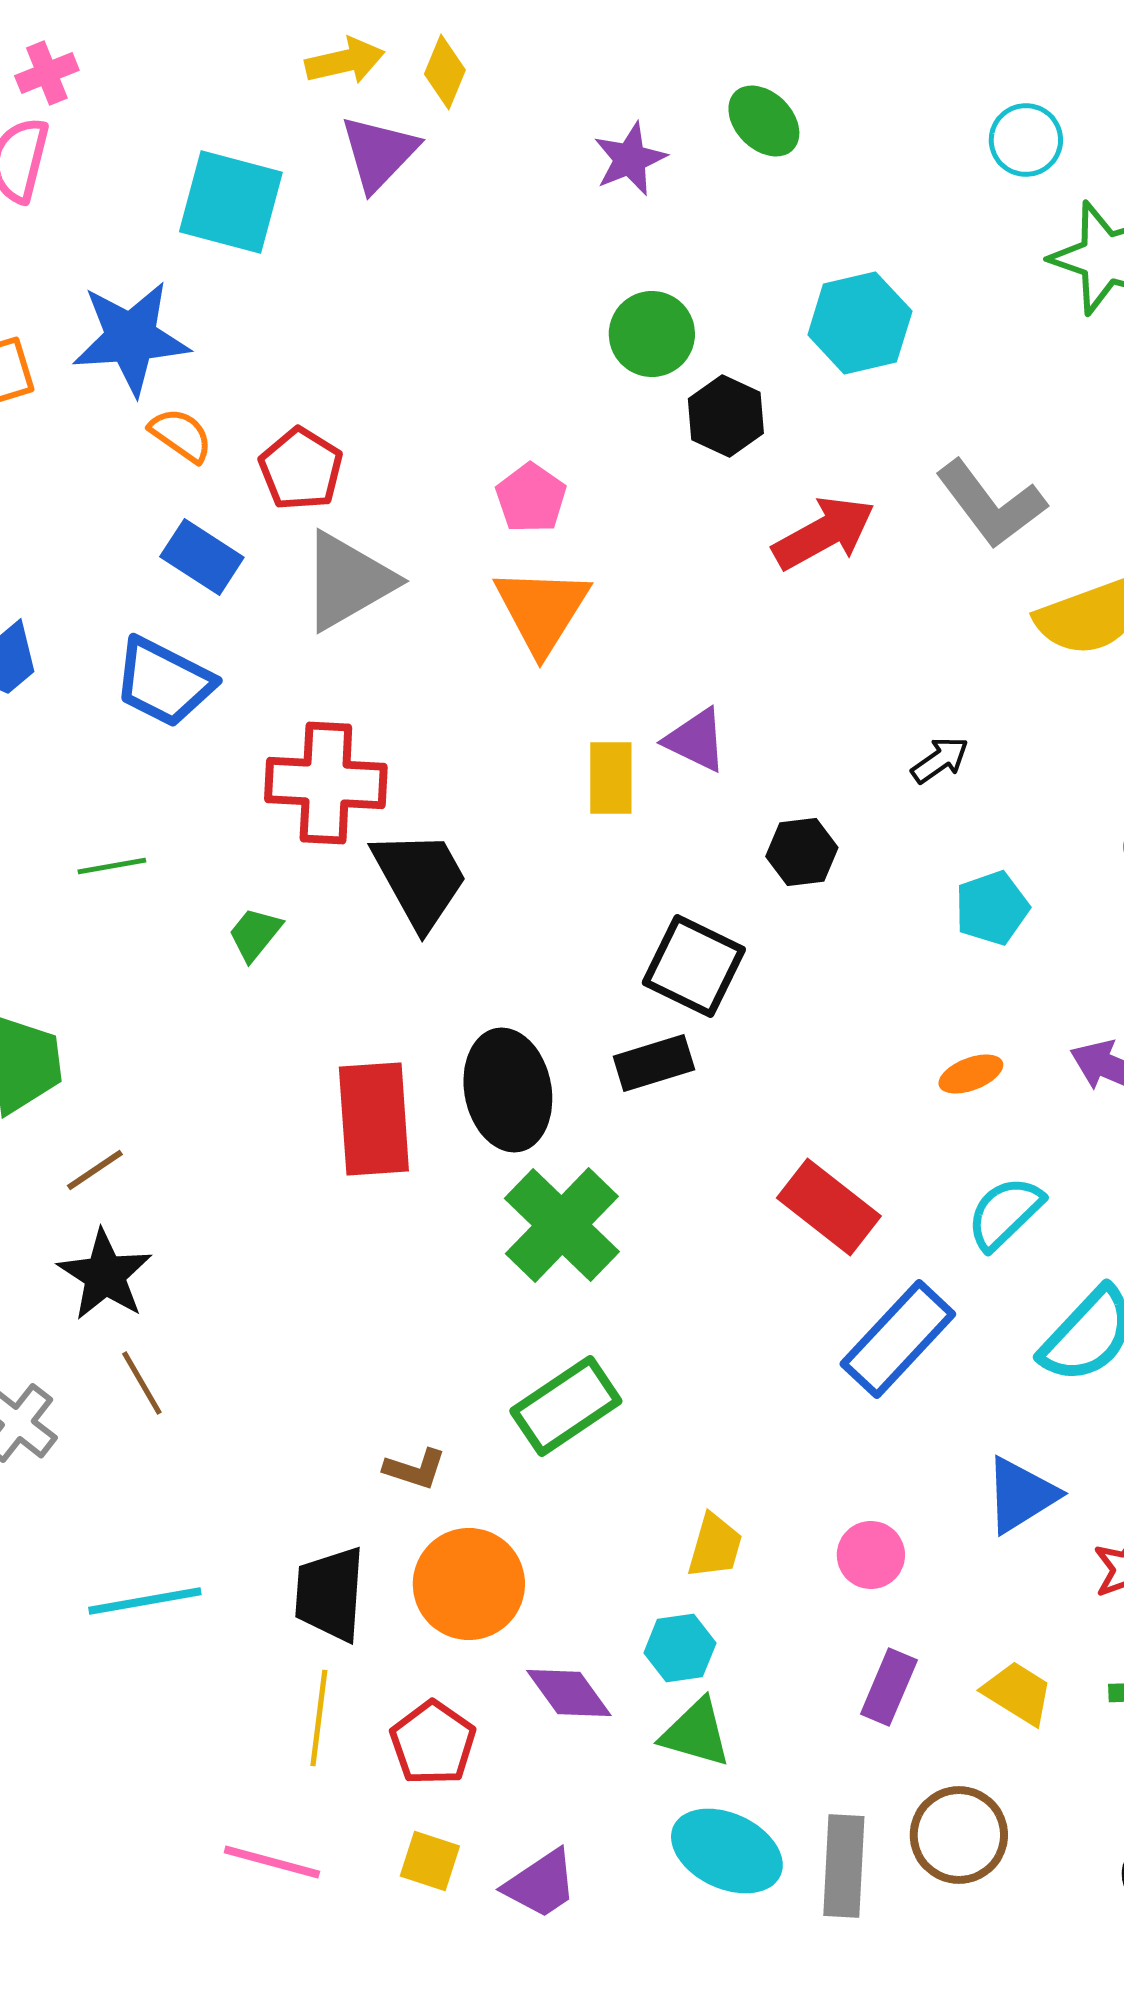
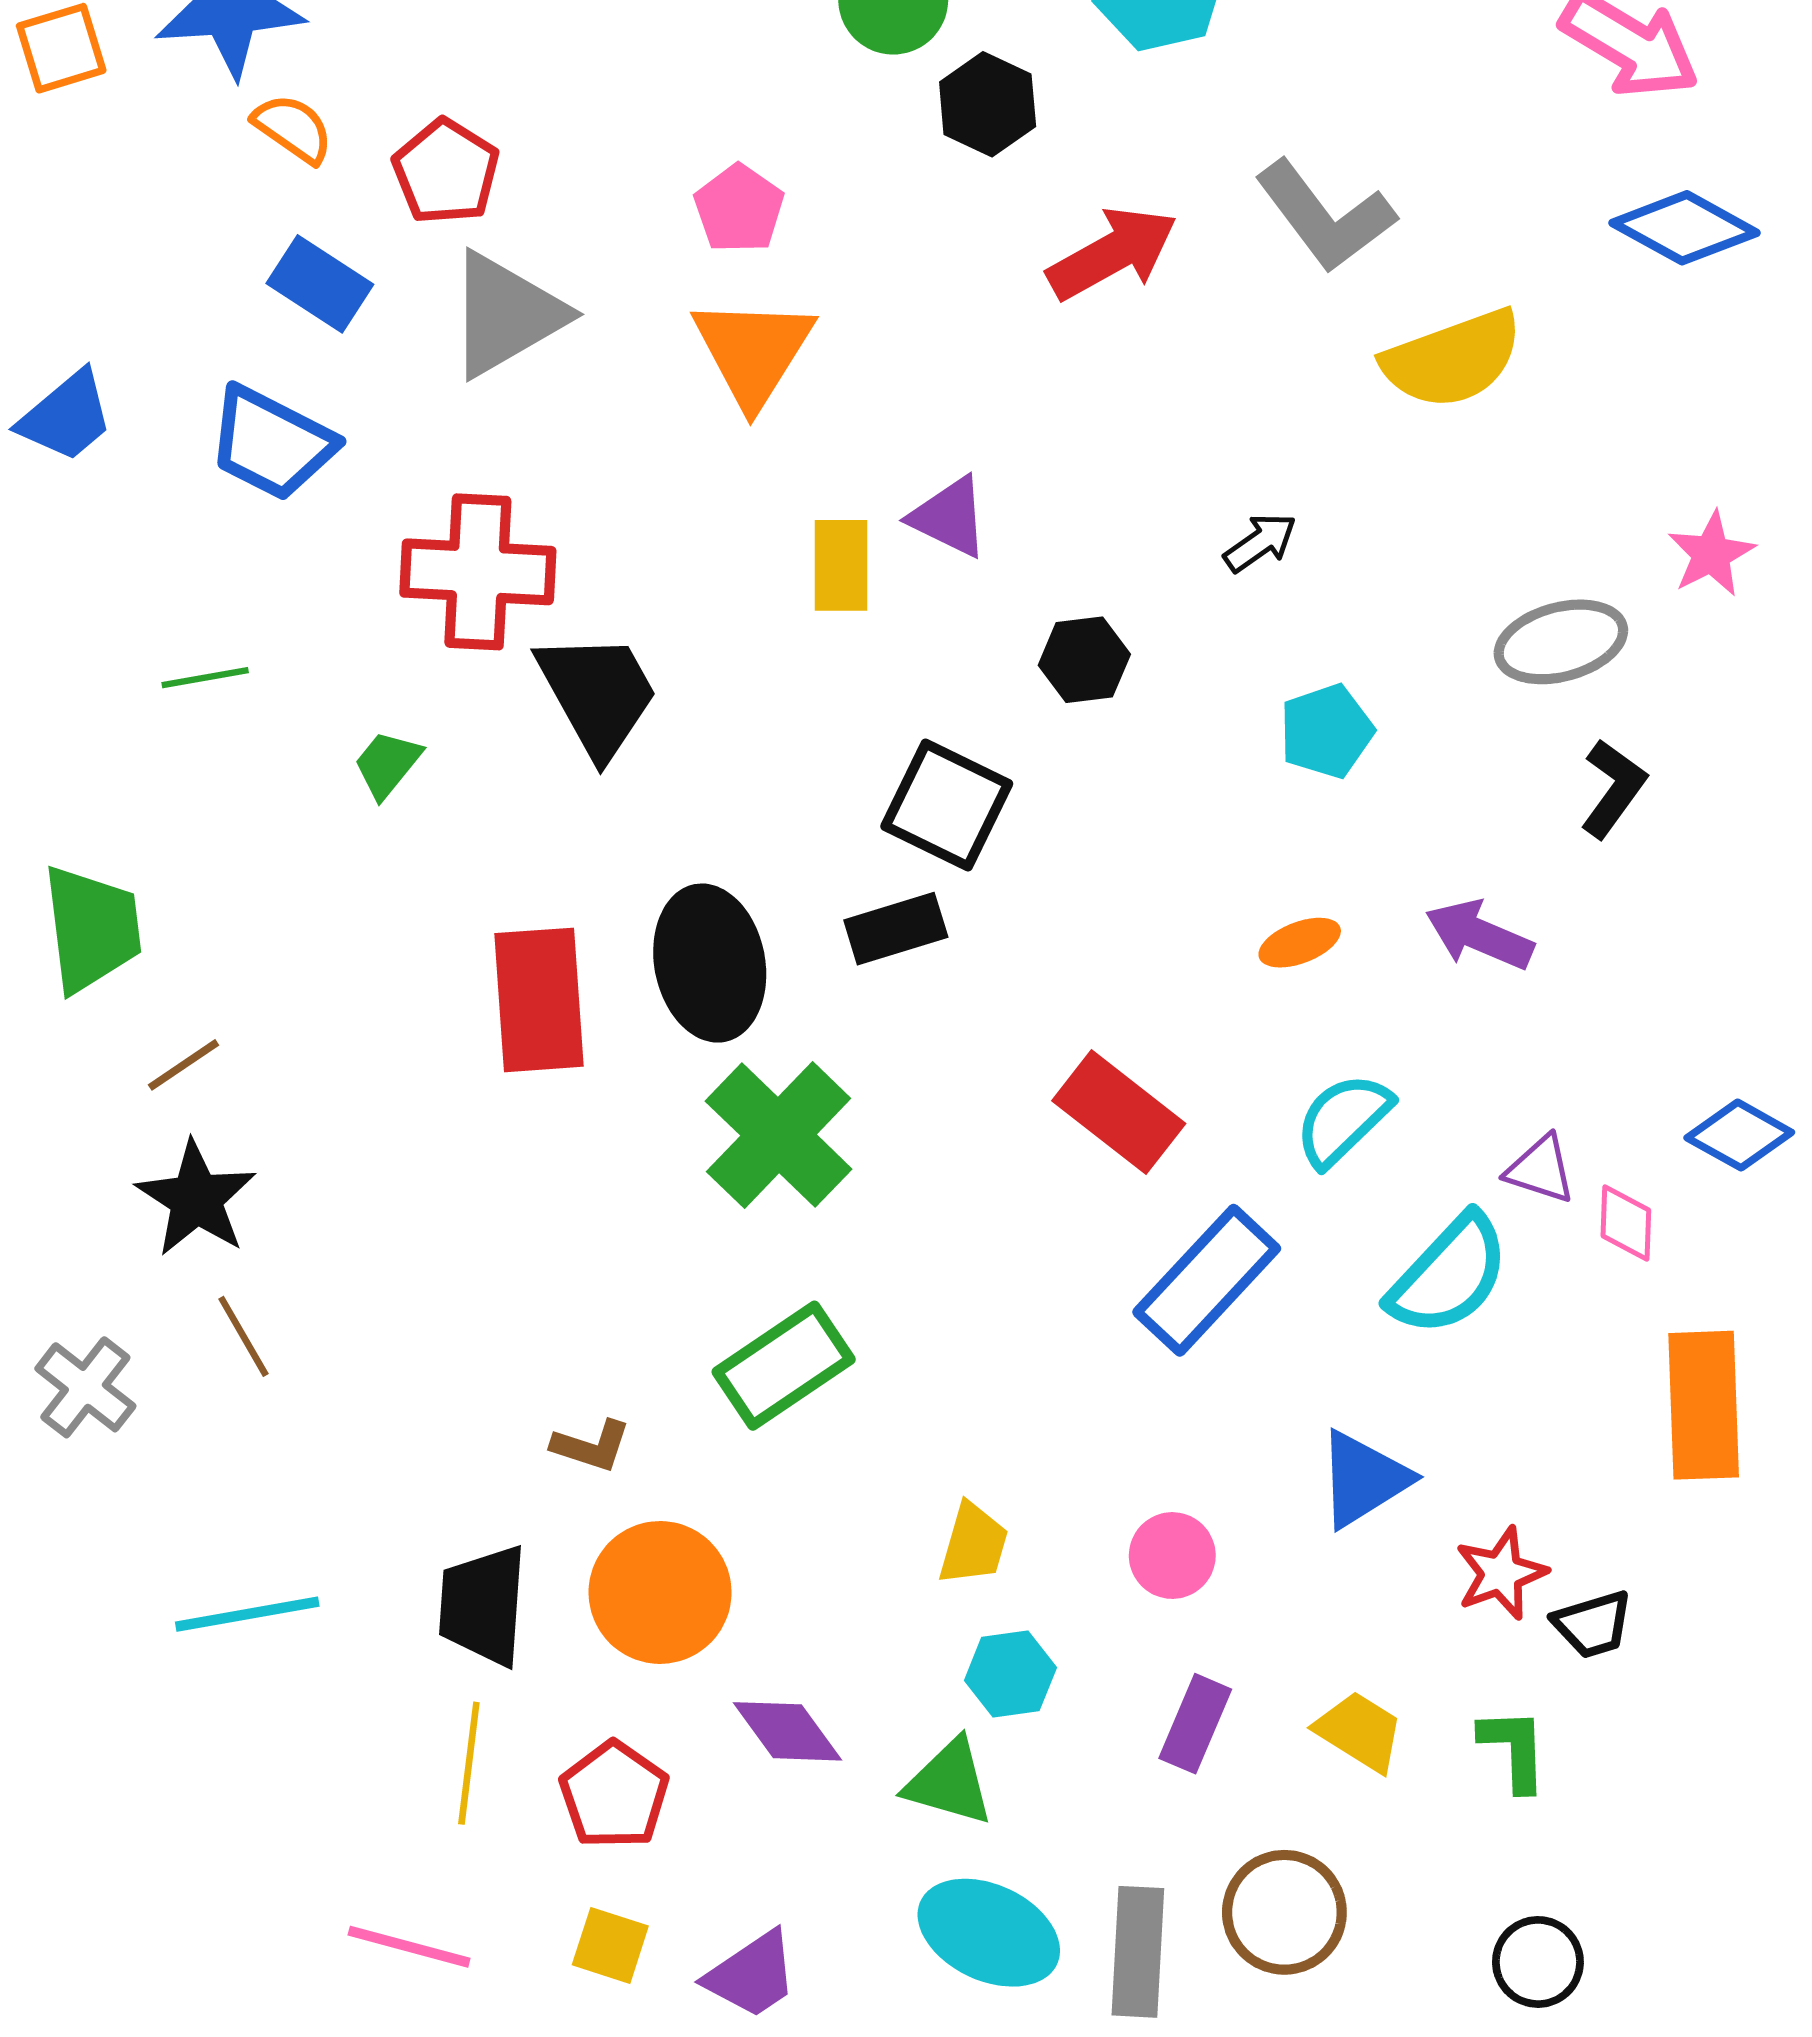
cyan hexagon: (680, 1648) -> (1010, 1674), moved

